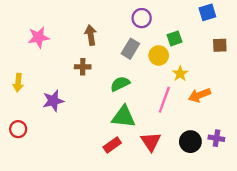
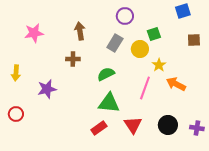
orange arrow: (199, 95) -> (176, 84), turned 48
purple cross: (216, 138) -> (197, 128), moved

